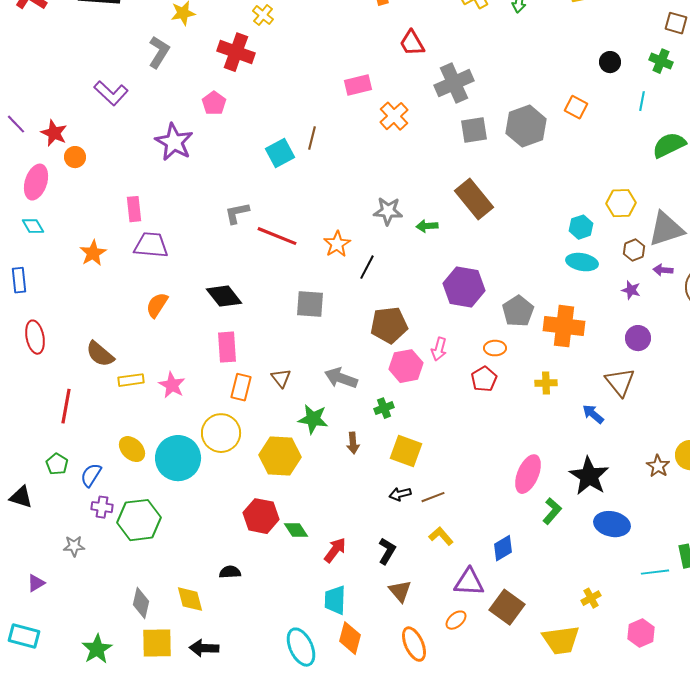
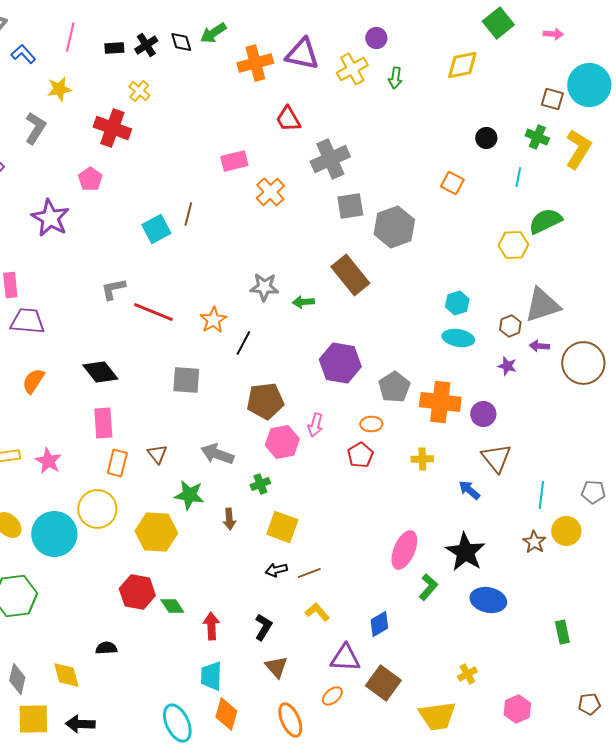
gray hexagon: (526, 126) -> (394, 227), moved
yellow hexagon: (621, 203) -> (513, 245), moved
purple circle: (638, 338) -> (483, 414), moved
red arrow: (335, 550) -> (211, 626), turned -40
cyan line: (655, 572) -> (541, 495), moved, turned -76

